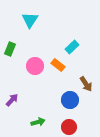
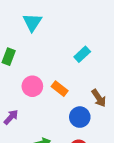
orange rectangle: (58, 65) -> (60, 89), moved
pink circle: (35, 66) -> (32, 86), moved

